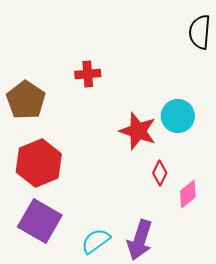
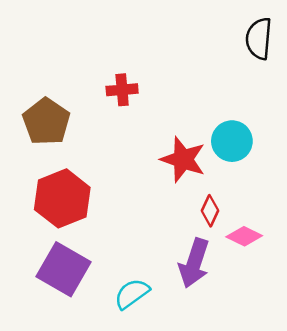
pink diamond: (188, 194) -> (244, 236), turned 64
purple arrow: (140, 240) -> (194, 263), moved

